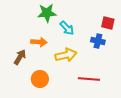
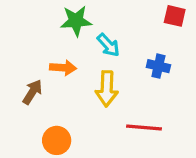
red square: (108, 23) -> (175, 16), moved
yellow arrow: (66, 55) -> (107, 89), turned 105
orange circle: (40, 79) -> (57, 140), moved

